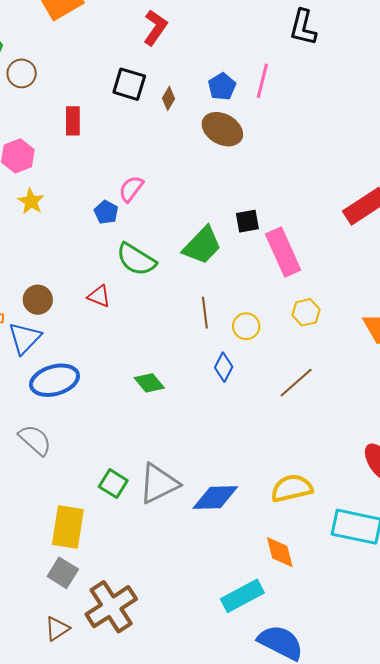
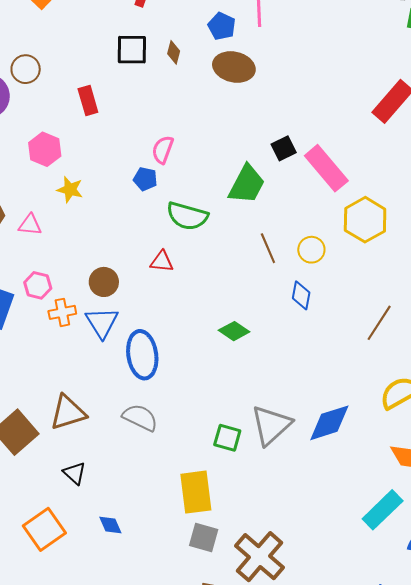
yellow hexagon: (306, 312) -> (365, 220), size x1.6
blue ellipse: (55, 380) -> (142, 355), turned -66
brown line: (296, 383) -> (379, 323), moved

